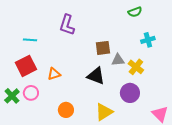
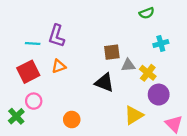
purple L-shape: (67, 25) -> (57, 36), moved
orange triangle: (54, 74) -> (59, 66), moved
purple circle: (130, 93) -> (159, 95), moved
green cross: (12, 96) -> (16, 116), moved
yellow triangle: (104, 112) -> (134, 115), moved

